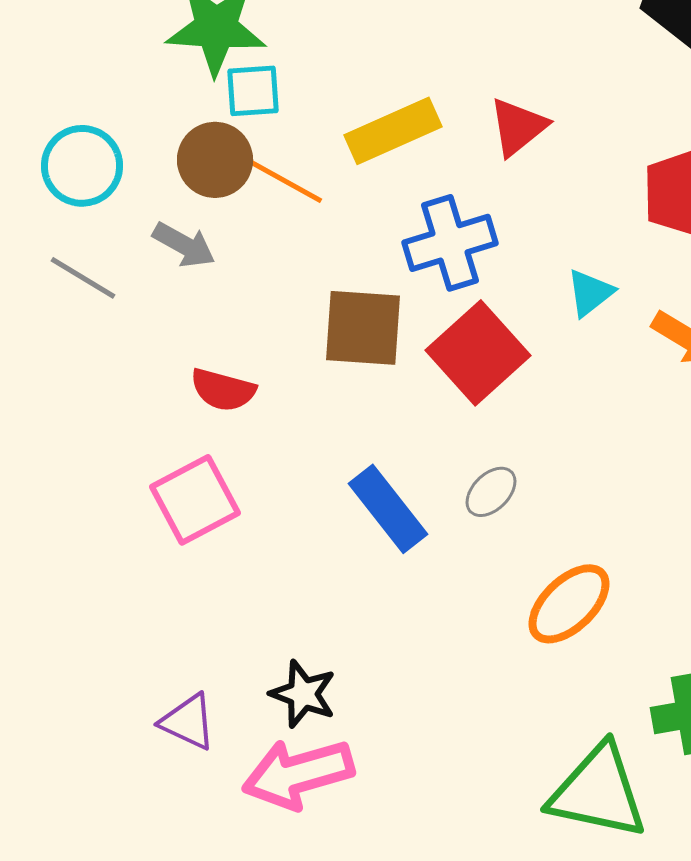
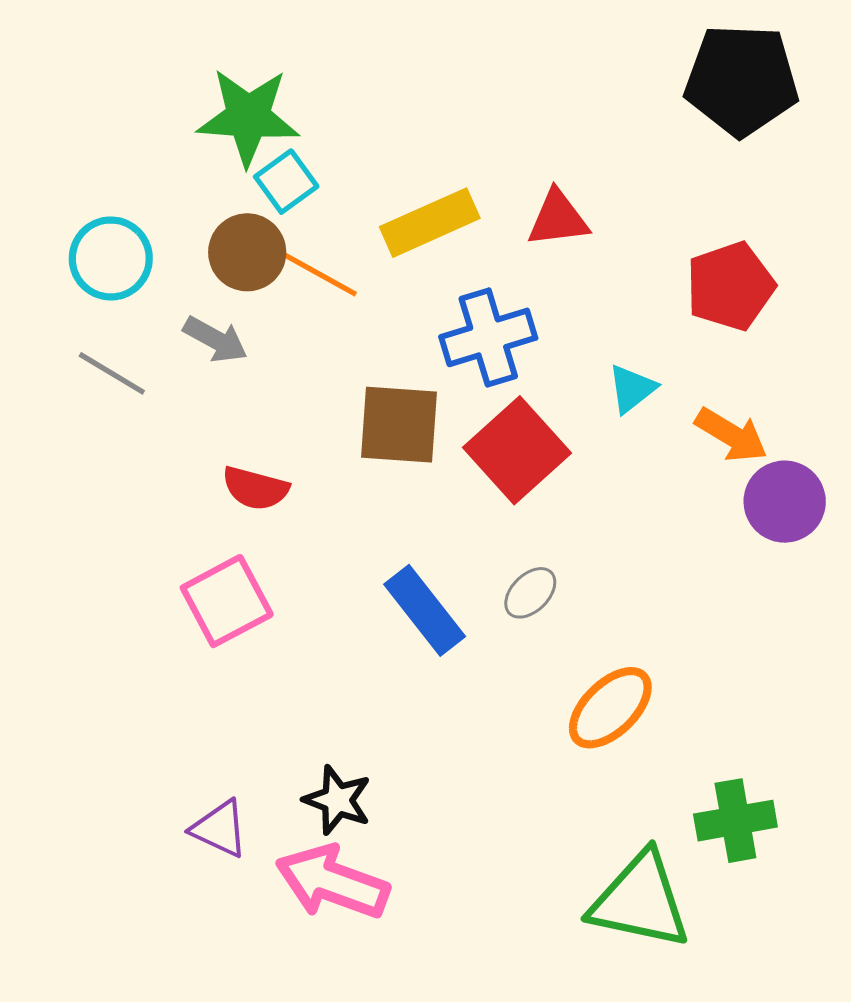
cyan square: (253, 91) -> (286, 182), turned -32
red triangle: (518, 127) -> (558, 218), turned 32
pink arrow: (298, 774) -> (332, 882), turned 36

